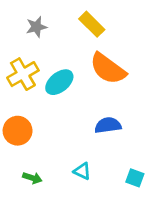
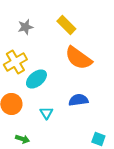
cyan ellipse: (59, 82) -> (36, 79), moved
cyan triangle: (82, 171) -> (46, 113), moved, turned 32

